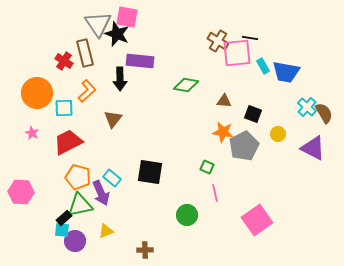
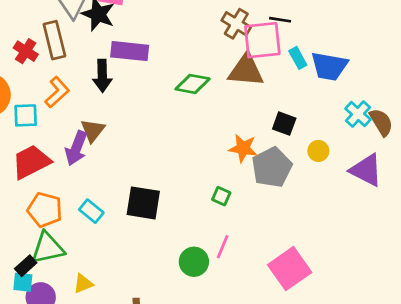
brown triangle: (224, 101) -> (246, 70), moved, size x1.8
purple arrow: (101, 193) -> (76, 148), moved, turned 45
pink line: (215, 193) -> (223, 247), moved, turned 36

